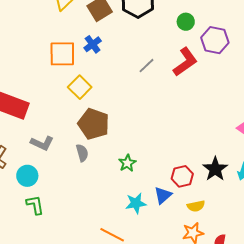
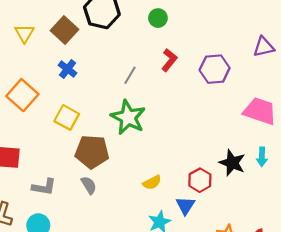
purple hexagon: (215, 40) -> (215, 69), moved
orange square: (62, 54) -> (22, 95), moved, turned -32
red L-shape: (185, 62) -> (169, 60), size x0.7
green star: (127, 163) -> (128, 117), moved, size x1.8
yellow semicircle: (196, 206) -> (152, 183), moved

